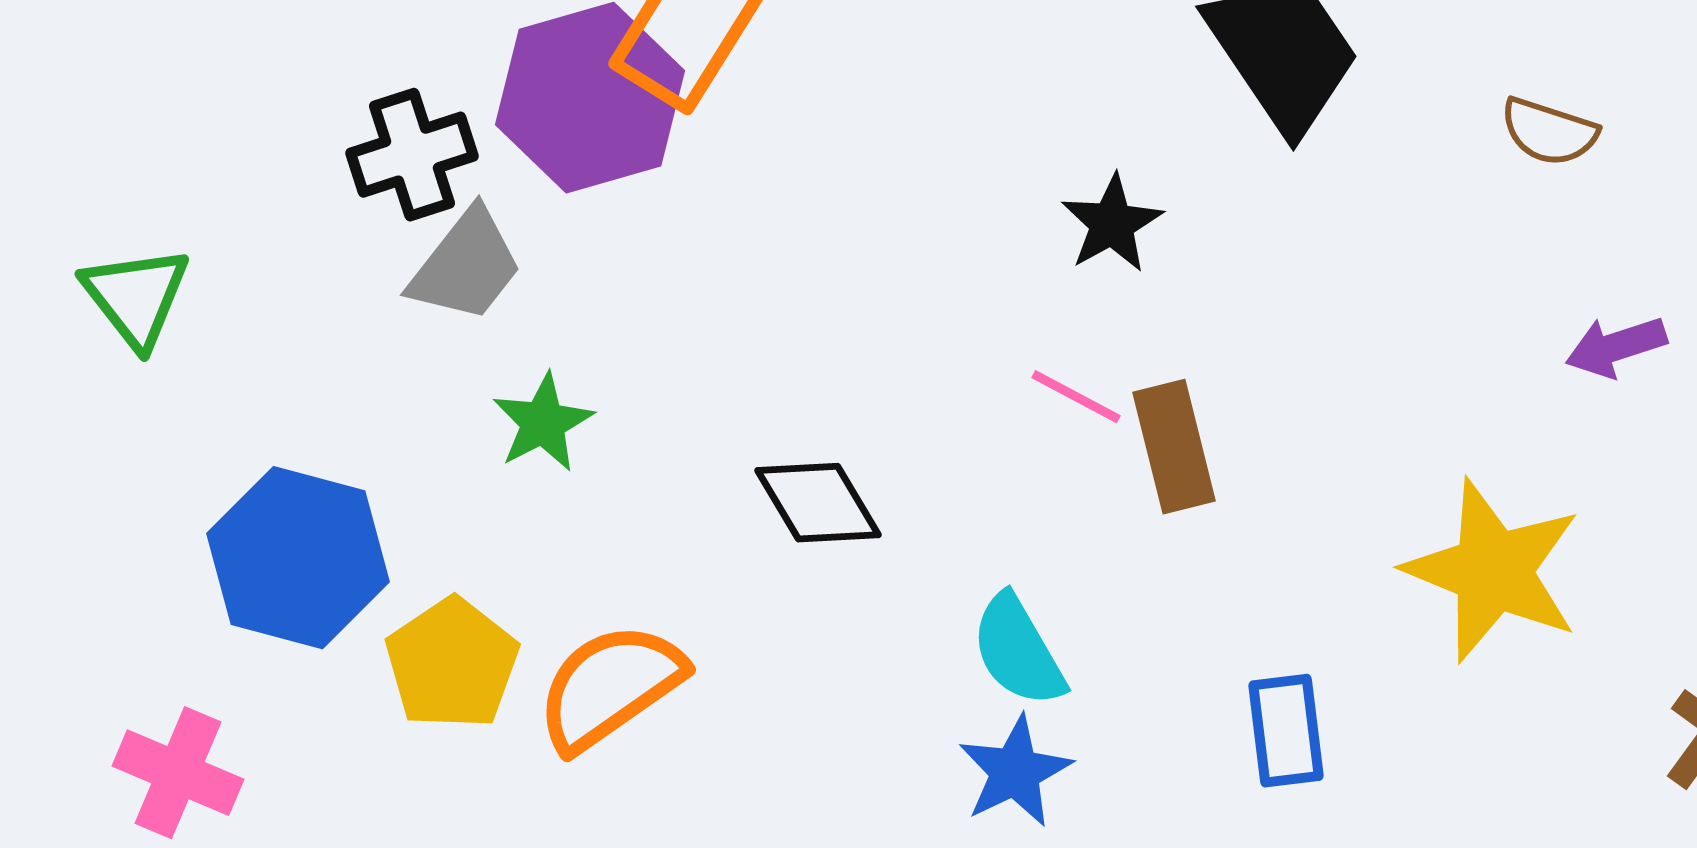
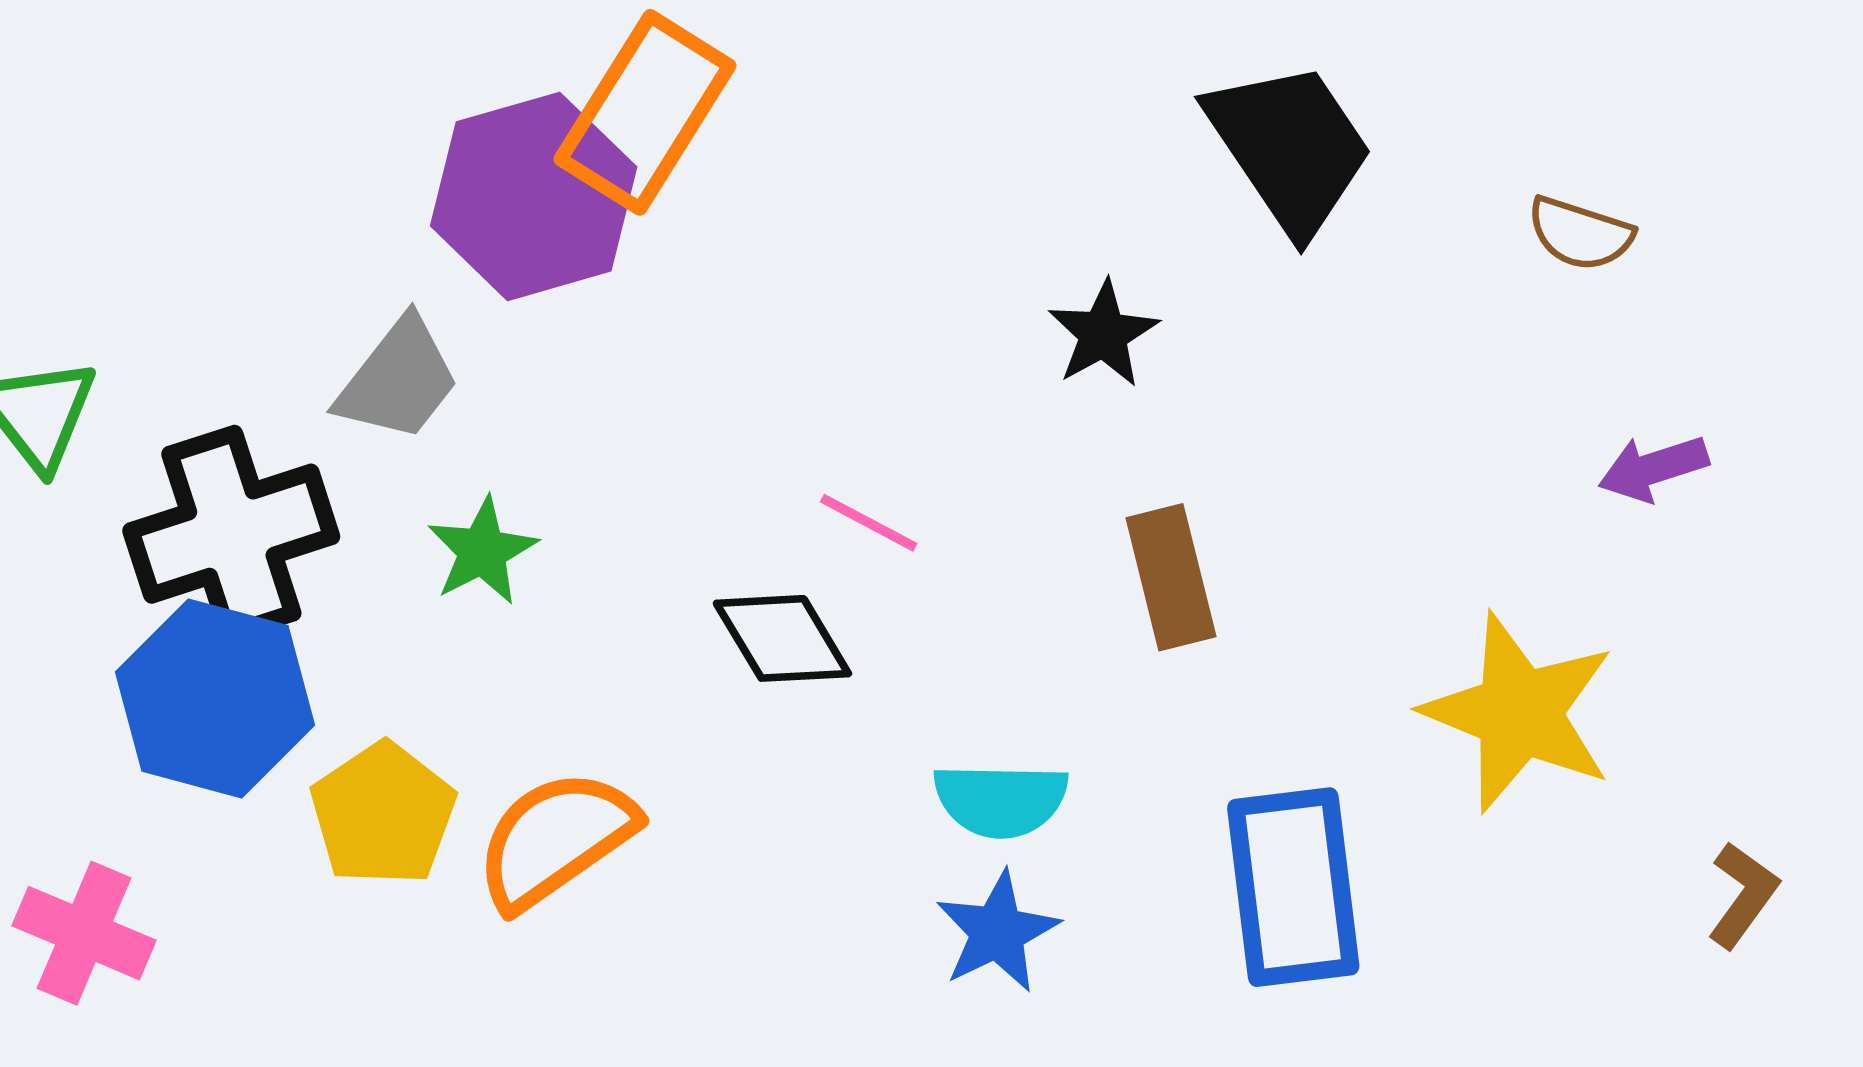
black cross: (412, 155) -> (231, 534), moved, size x1.5
pink line: (1076, 397) -> (869, 523), moved
cyan semicircle: (1018, 651) -> (1001, 800), turned -59
blue rectangle: (1286, 731) -> (1293, 887), size x1.6

